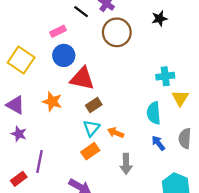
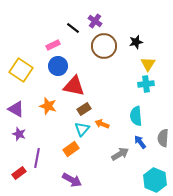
black star: (159, 19) -> (136, 42), moved
yellow triangle: (180, 98) -> (148, 64), moved
orange arrow: (116, 133) -> (102, 124), moved
orange rectangle: (90, 151) -> (71, 149), moved
gray arrow: (126, 164) -> (120, 154), moved, turned -120

